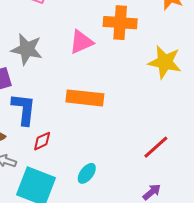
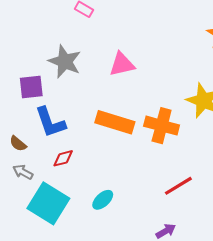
orange cross: (120, 23) -> (162, 126), moved
blue L-shape: (24, 109) -> (50, 122), turned 144

